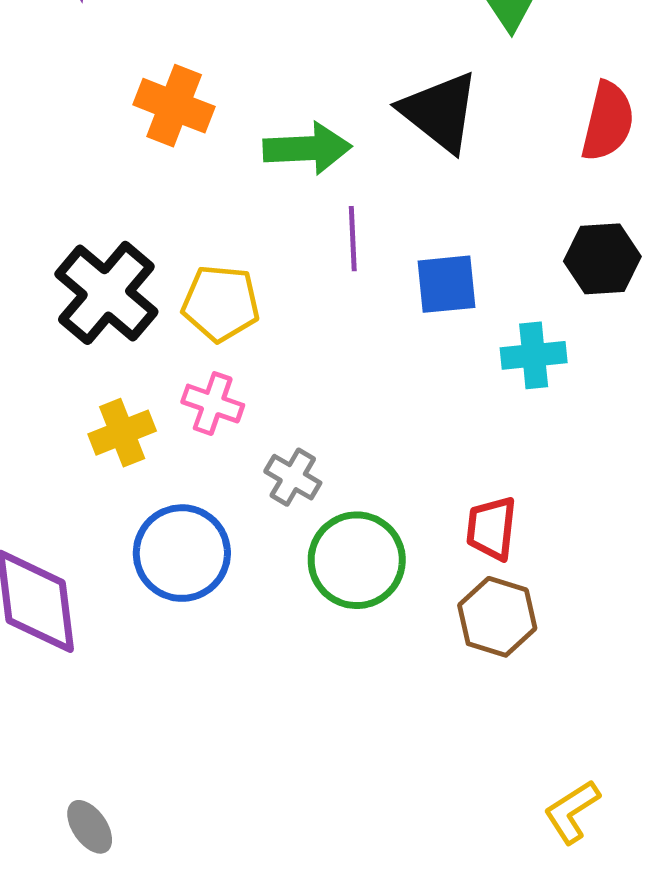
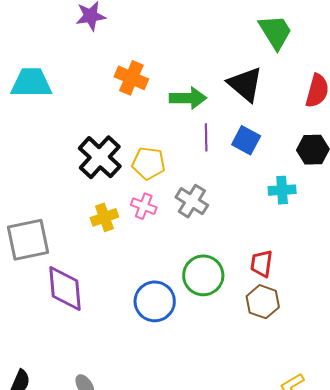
blue square: (447, 284) -> (246, 140), moved, turned 32
gray cross: (293, 477) -> (192, 201), moved, size x1.4
blue circle: (182, 553) -> (155, 301), moved

